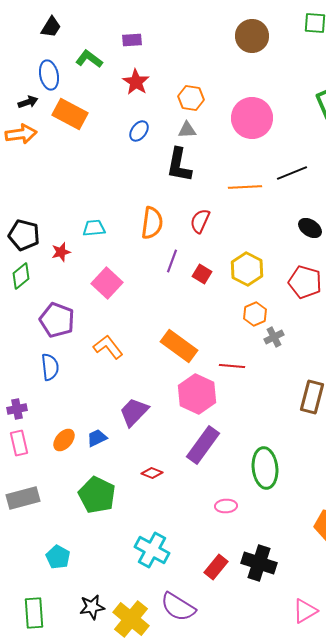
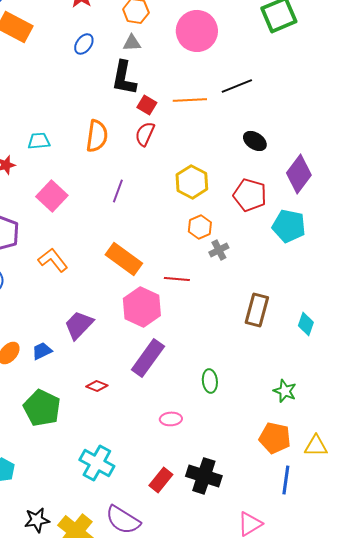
purple line: (172, 261) -> (118, 191), moved
red square: (202, 274) -> (147, 105), moved
green ellipse: (265, 468) -> (210, 381), size x0.6

